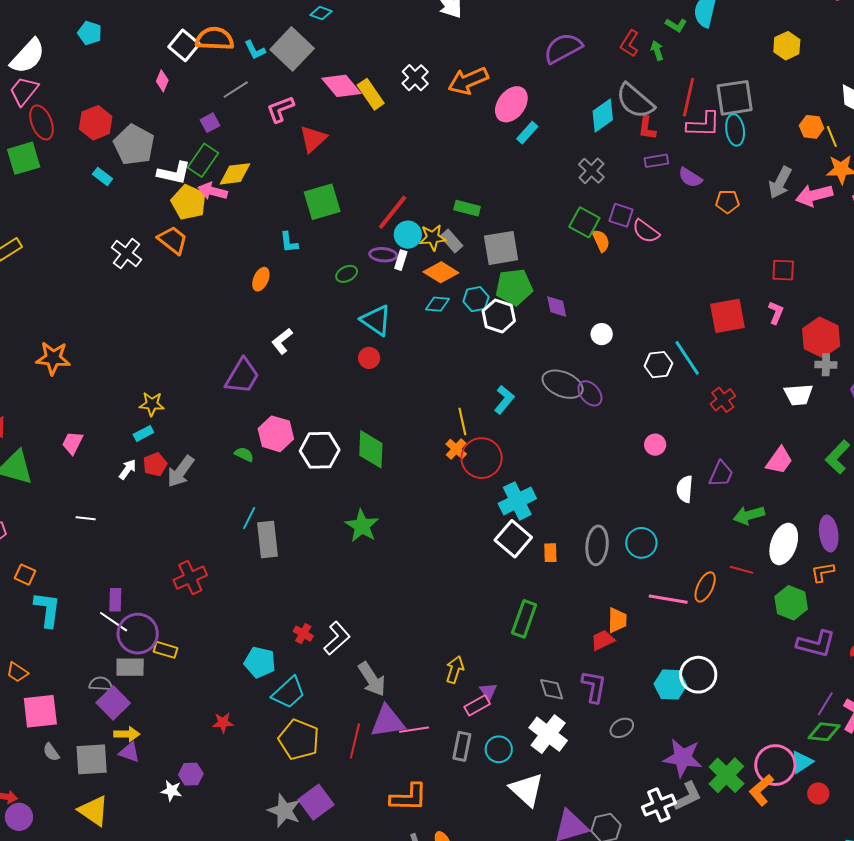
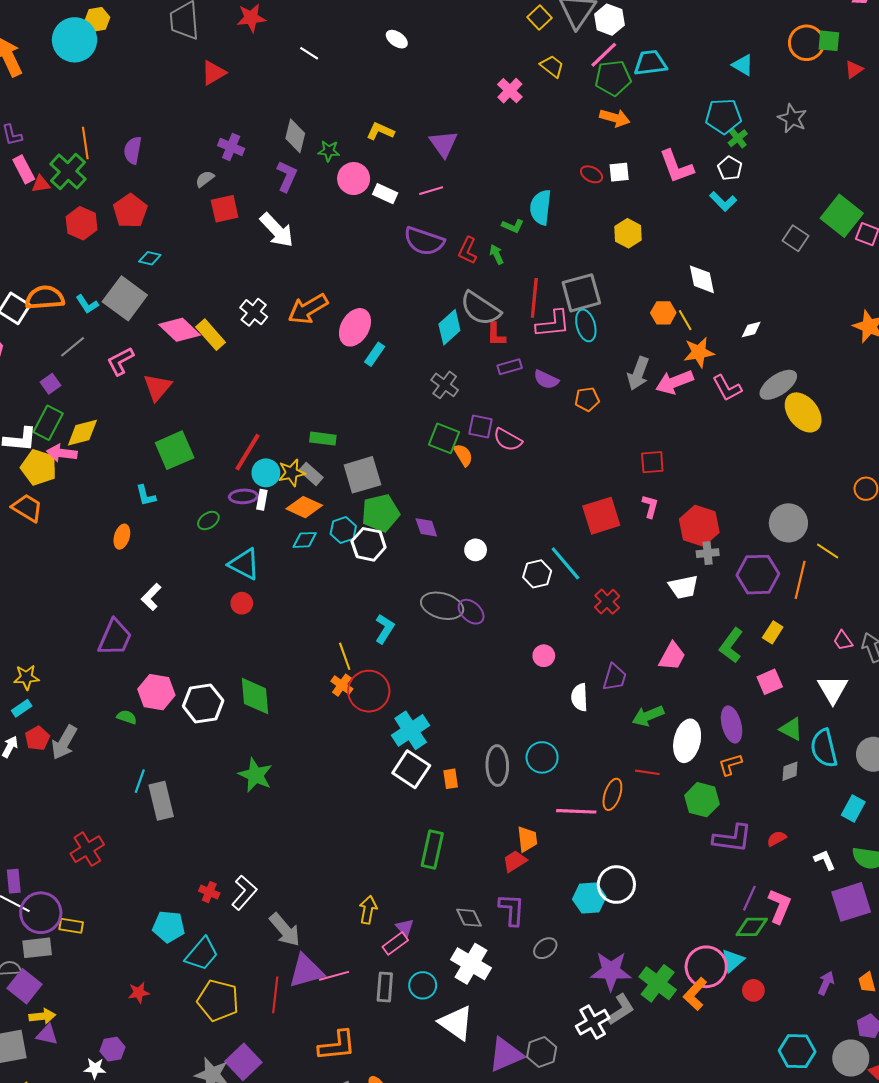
purple semicircle: (563, 48) -> (424, 241), moved, turned -126

